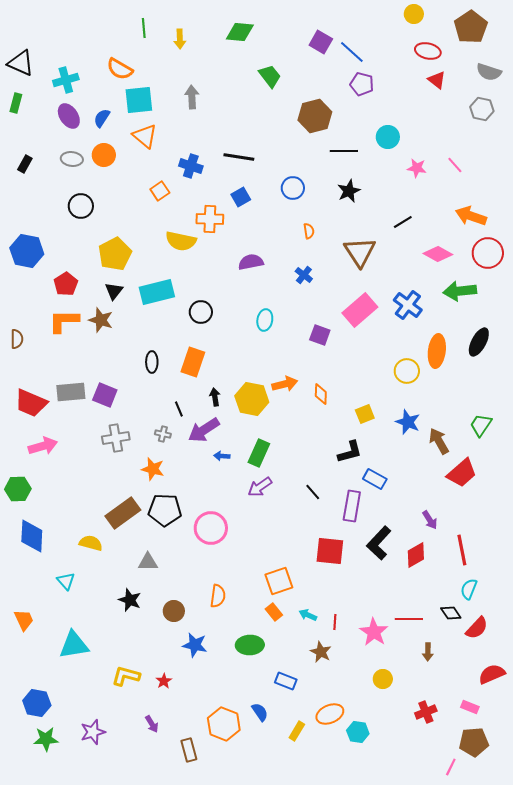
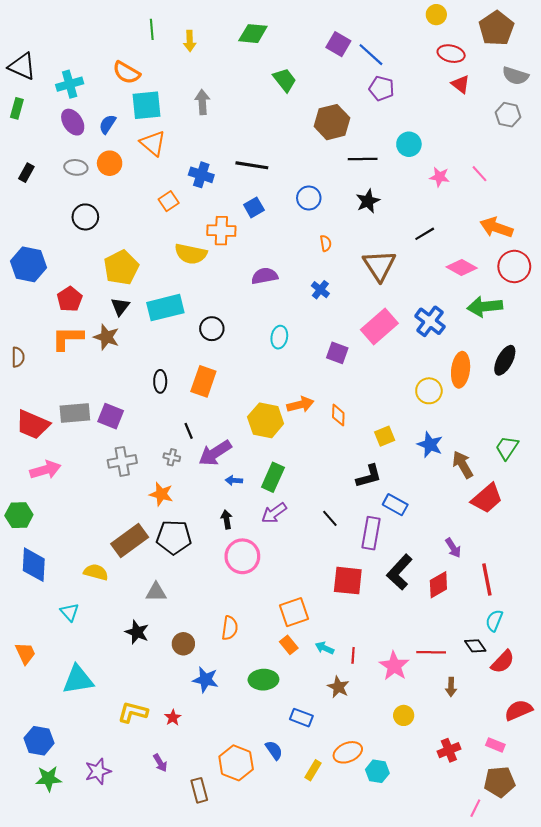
black arrow: (215, 397) -> (227, 519), moved
pink circle: (211, 528) -> (242, 556), moved

